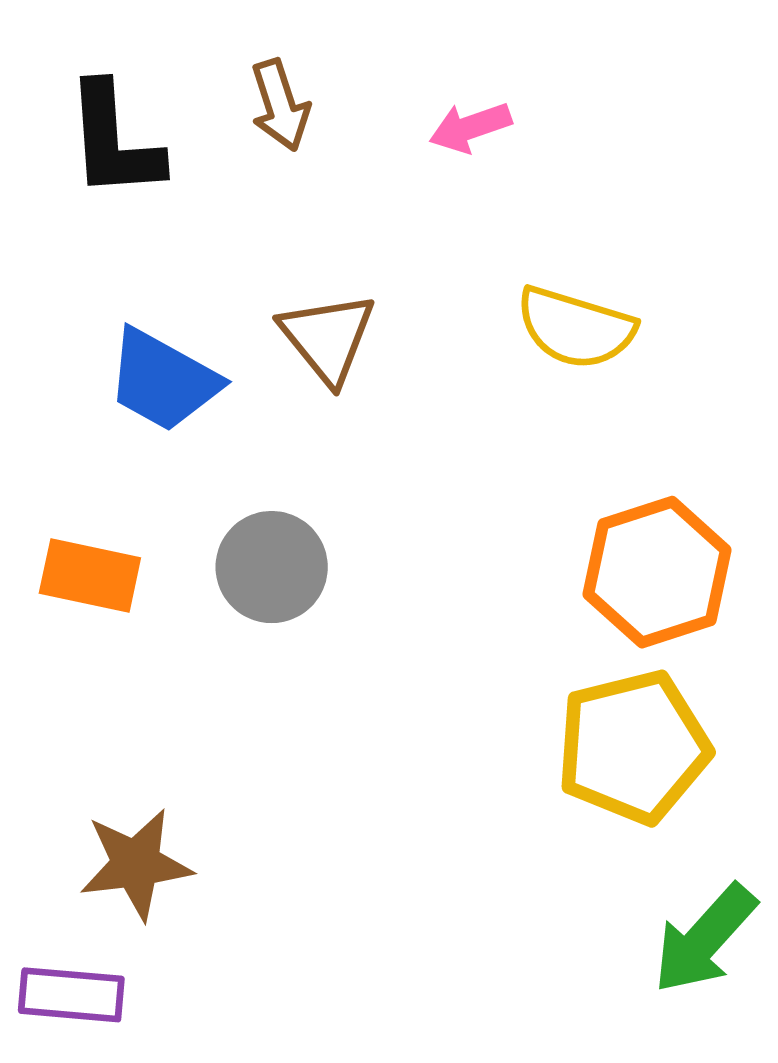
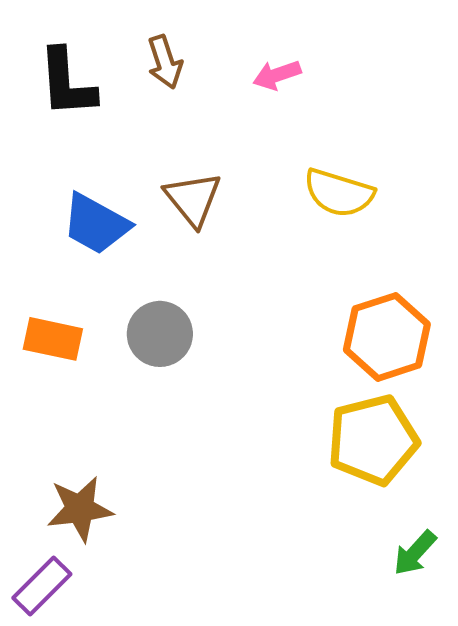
green arrow: (705, 939) -> (415, 553), size x0.7
purple rectangle: (71, 995) -> (42, 586), turned -50

